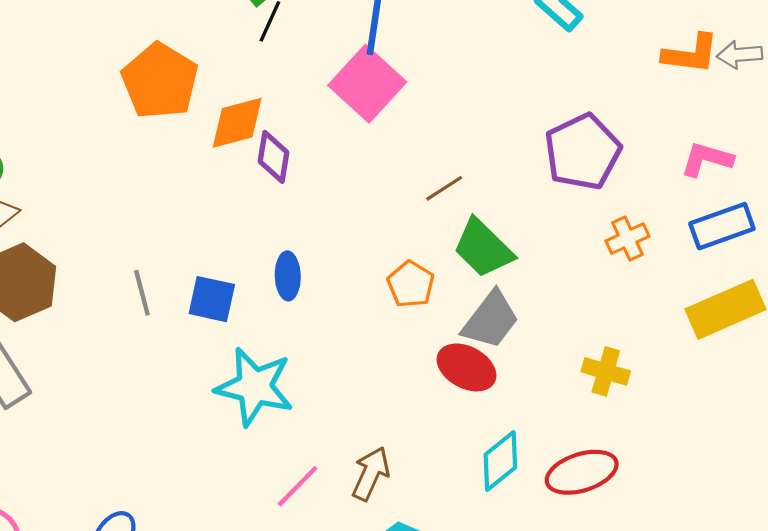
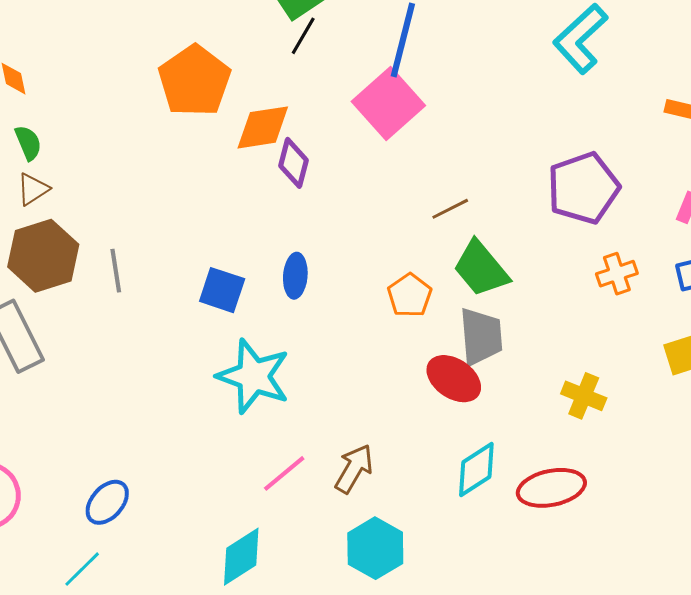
gray line: (142, 293) -> (116, 271), moved
gray trapezoid: (491, 320) -> (481, 336), turned -48

